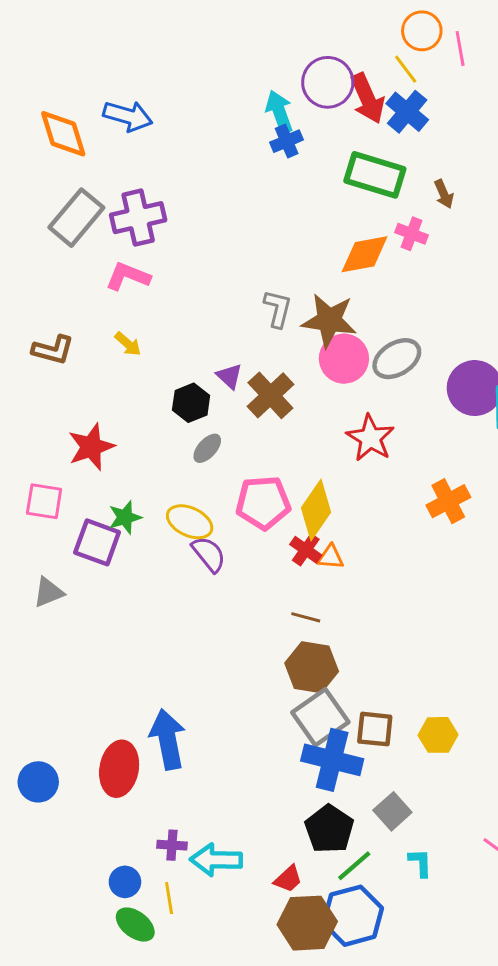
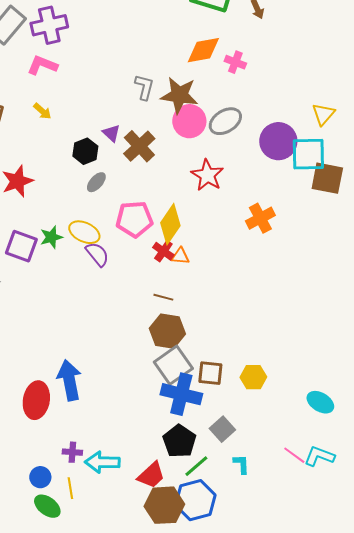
pink cross: (412, 234) -> (235, 62), moved
green star: (125, 517) -> (51, 237), moved
red trapezoid: (288, 879) -> (151, 475), size x1.4

